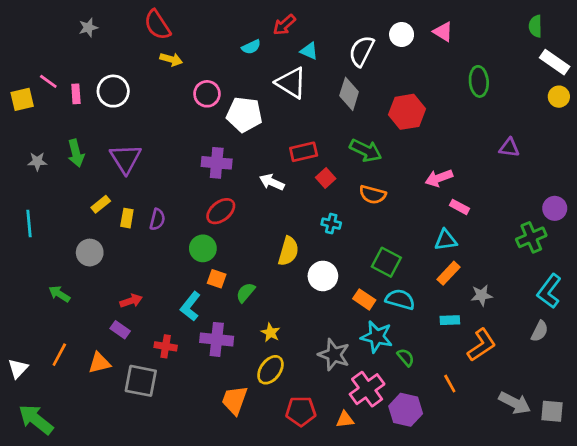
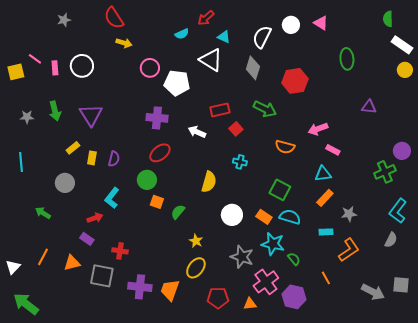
orange semicircle: (373, 195) -> (285, 147), moved
white circle: (323, 276) -> (232, 215), moved
cyan L-shape: (190, 306) -> (112, 198), moved
purple cross: (217, 339) -> (140, 287), moved
gray square: (552, 411) -> (401, 285), moved

